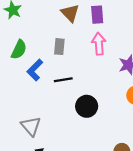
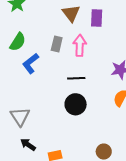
pink arrow: (99, 44) -> (80, 45), moved
black line: (63, 80) -> (76, 78), moved

